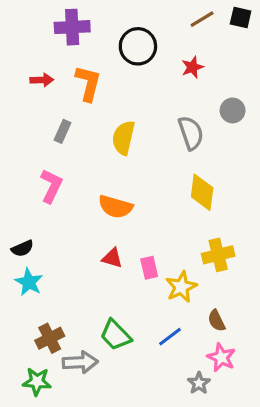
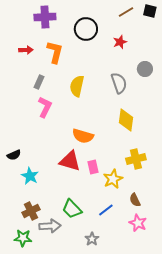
pink L-shape: (51, 186) -> (45, 107), moved
orange semicircle: (115, 207) -> (83, 136), moved
red triangle: (112, 258) -> (70, 161), size x1.6
cyan star: (29, 282) -> (30, 176), moved
gray star: (199, 383) -> (92, 239), moved

